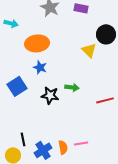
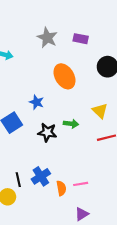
orange ellipse: (37, 43) -> (65, 76), moved, turned 65
yellow triangle: (89, 50) -> (100, 111), moved
blue cross: (43, 150) -> (41, 176), moved

